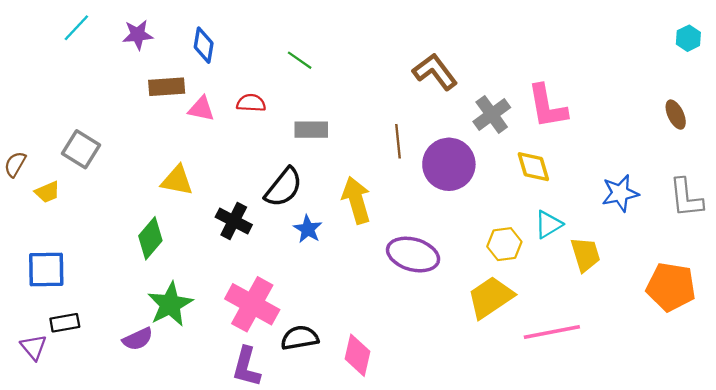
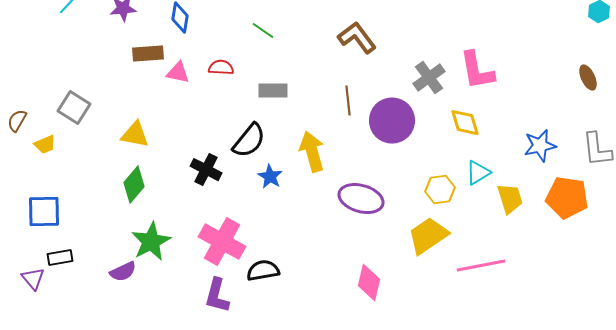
brown L-shape: (435, 72) -> (357, 38), moved
yellow triangle: (177, 180) -> (135, 135), moved
orange pentagon: (671, 287) -> (567, 198), moved
pink diamond: (358, 355) -> (369, 283), moved

